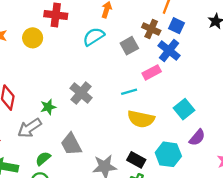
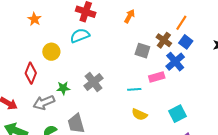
cyan semicircle: (94, 37) -> (80, 36), moved
yellow circle: (33, 38) -> (51, 52), moved
gray square: (129, 46) -> (142, 51), turned 35
yellow semicircle: (141, 119) -> (139, 114), size x0.7

